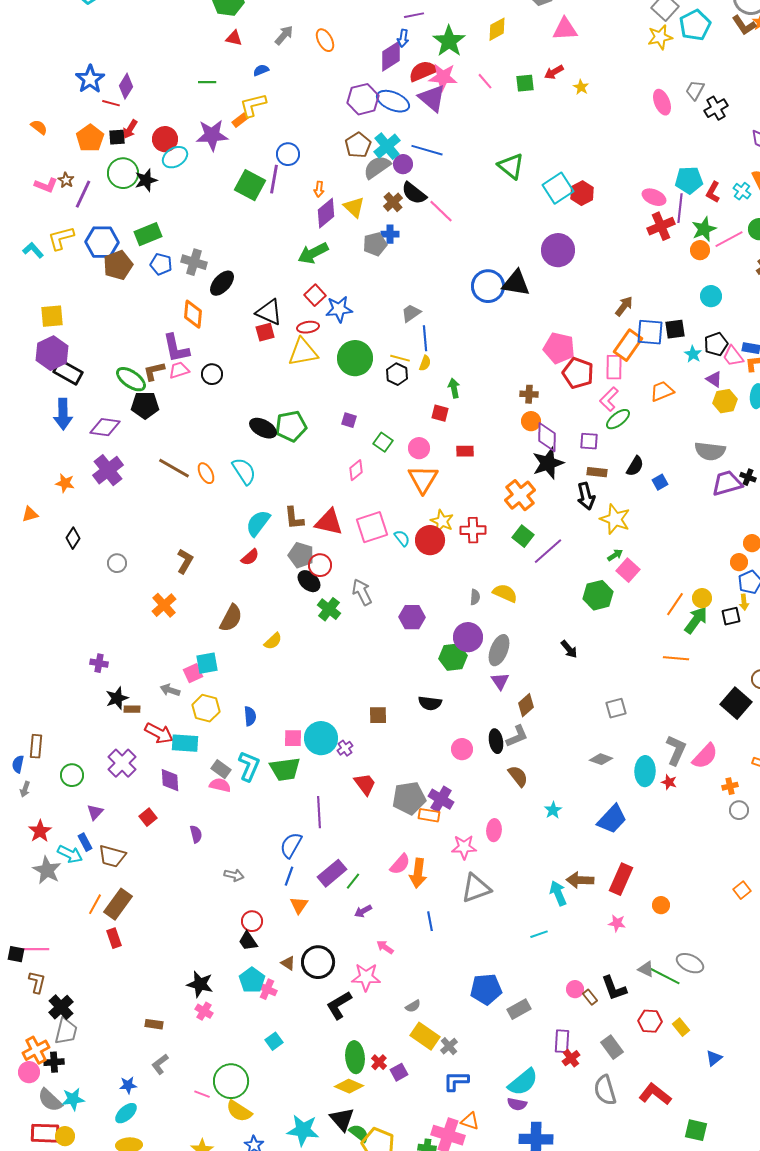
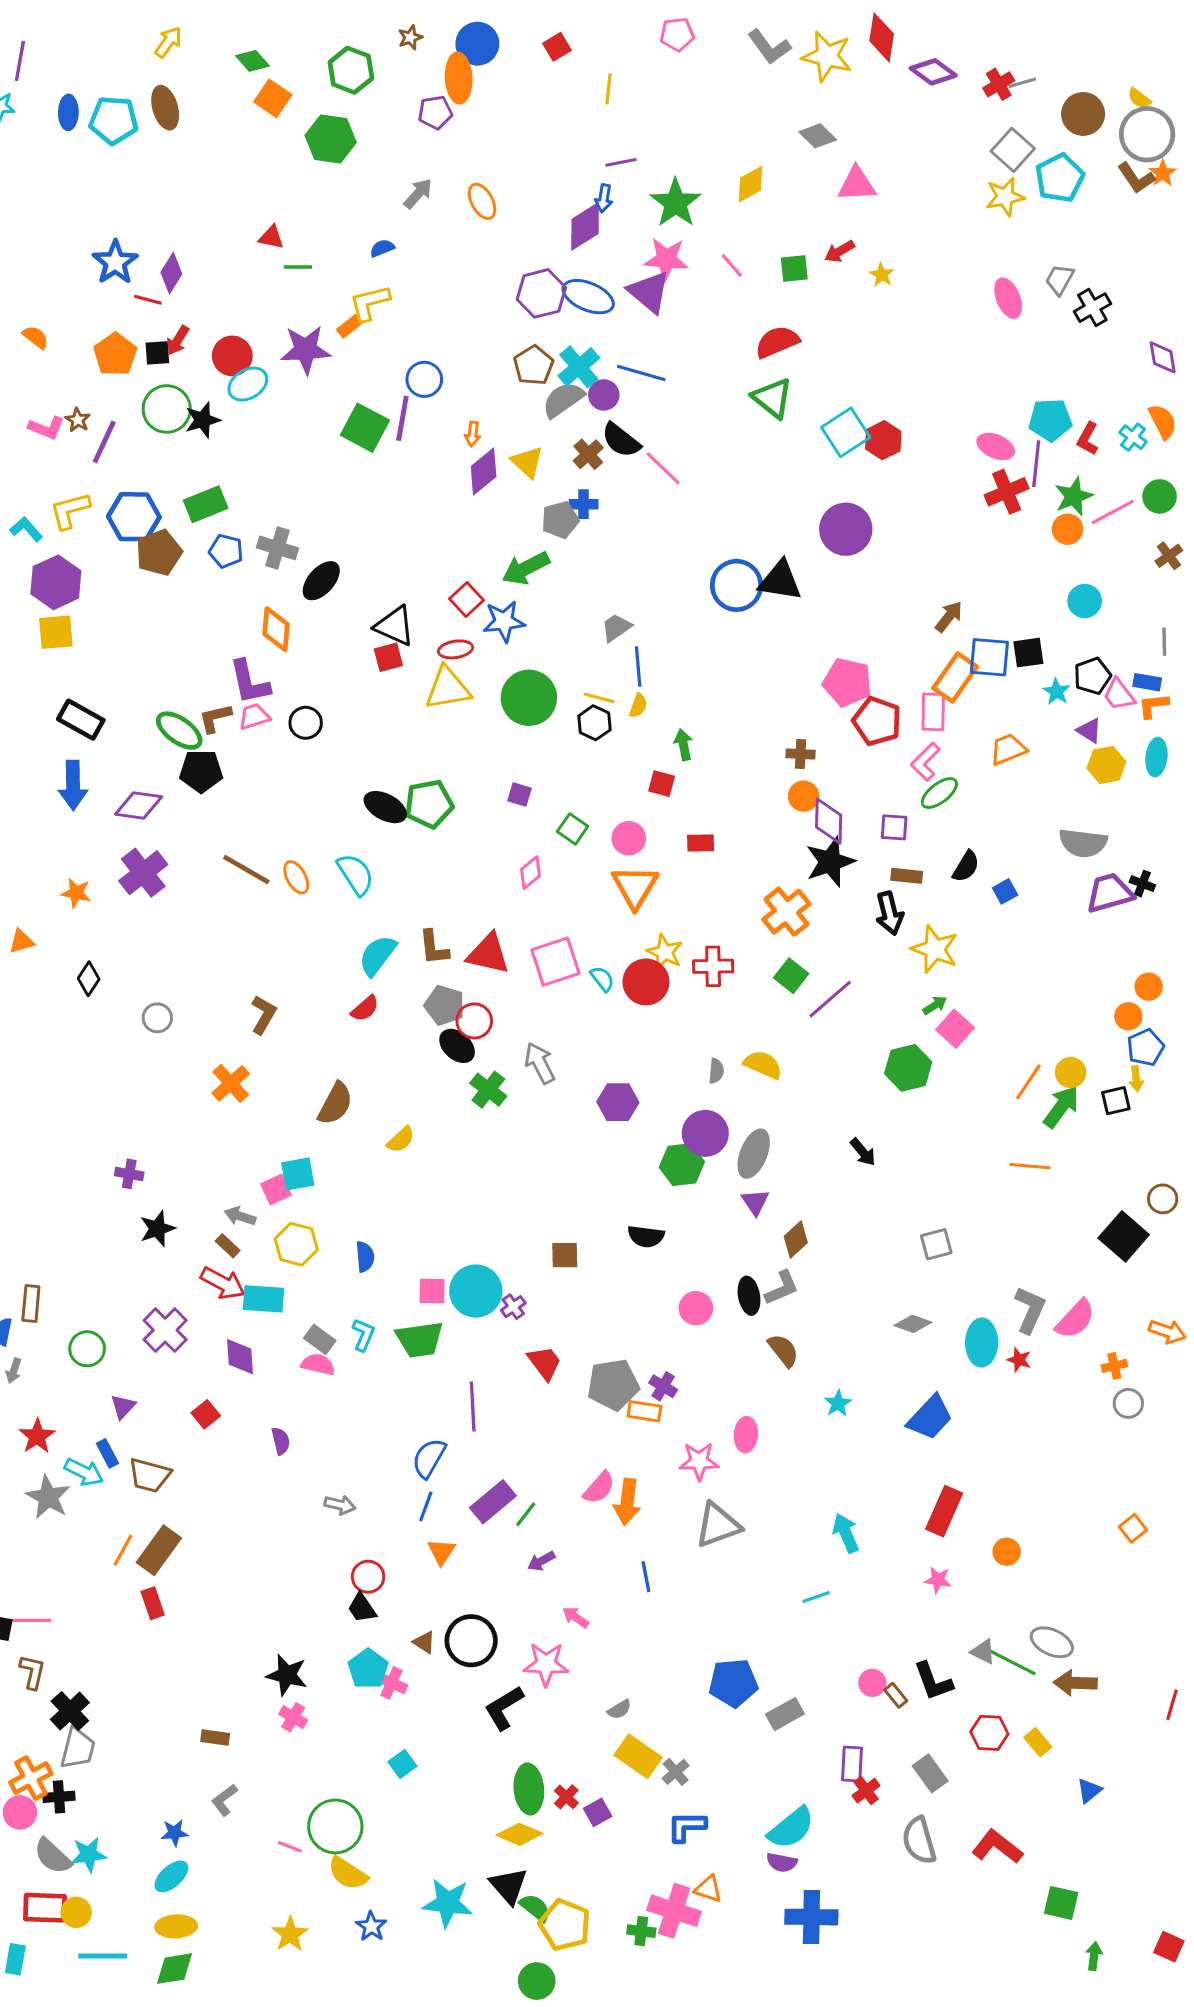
red triangle: (234, 38) -> (271, 237), moved
red semicircle: (423, 71) -> (777, 342), moved
green arrow: (313, 253) -> (526, 568), moved
purple hexagon: (52, 353) -> (56, 582), moved
brown rectangle: (132, 709) -> (228, 1246), moved, turned 42
cyan L-shape: (249, 766) -> (363, 1335), size x0.7
purple cross: (441, 799) -> (663, 1386), size x0.7
brown arrow: (580, 880) -> (1075, 1683), moved

